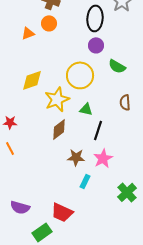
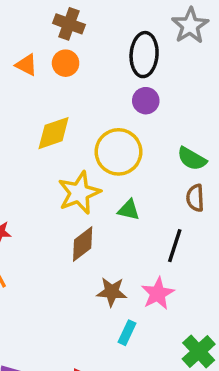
orange triangle: (28, 33) -> (26, 65), moved, turned 48
green semicircle: (117, 66) -> (192, 159), moved
yellow diamond: (32, 80) -> (54, 133), moved
black line: (98, 130) -> (175, 246), moved

